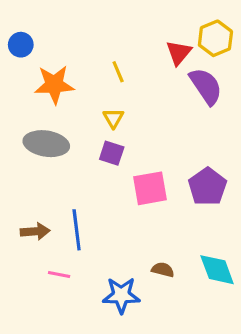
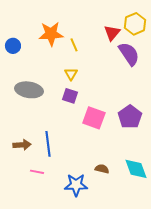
blue circle: (21, 45) -> (13, 46), moved
orange star: (54, 85) -> (51, 34), moved
pink square: (150, 188) -> (94, 118), turned 30

